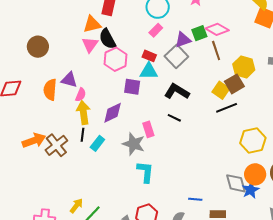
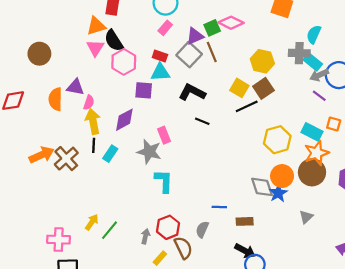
brown line: (216, 51) -> (212, 52), moved
brown square: (234, 84) -> (263, 88), moved
black line: (174, 118) -> (202, 121), moved

